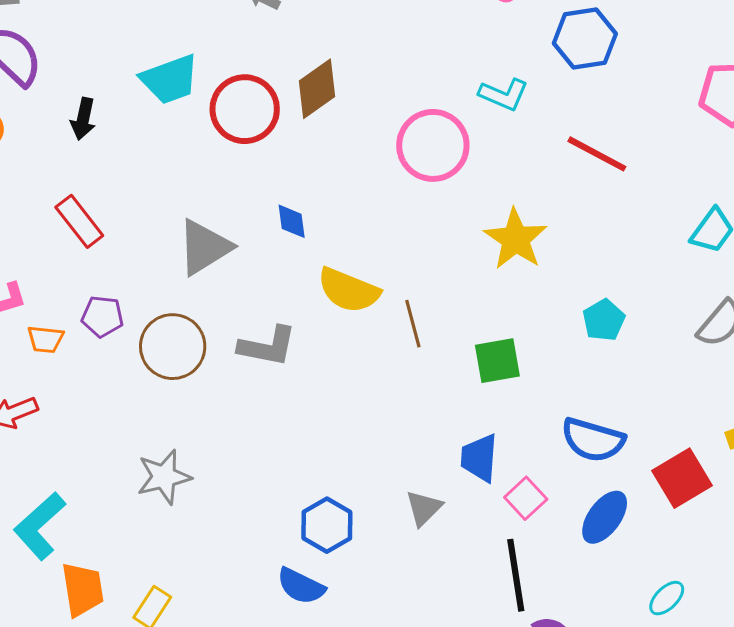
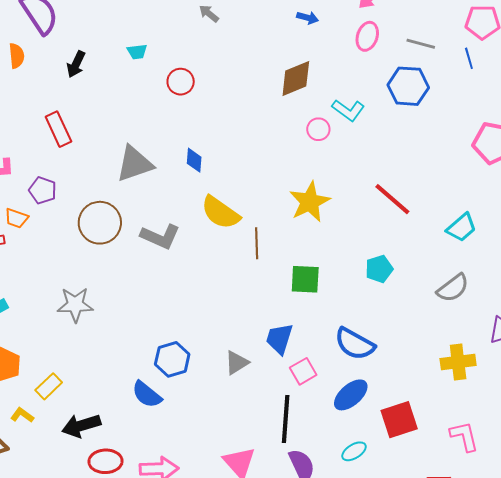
cyan trapezoid: (170, 79) -> (137, 52), size x0.5
brown diamond: (317, 89) -> (296, 79), moved
red circle: (245, 109) -> (181, 82), size x0.6
pink circle: (433, 145) -> (318, 129), moved, size x0.5
red line: (597, 154) -> (392, 199), moved
yellow star: (516, 239) -> (310, 202), moved
purple pentagon: (102, 316) -> (43, 190), moved
orange trapezoid: (45, 339) -> (16, 218), moved
red square: (682, 478) -> (399, 420), moved
cyan ellipse: (667, 598) -> (354, 451), moved

